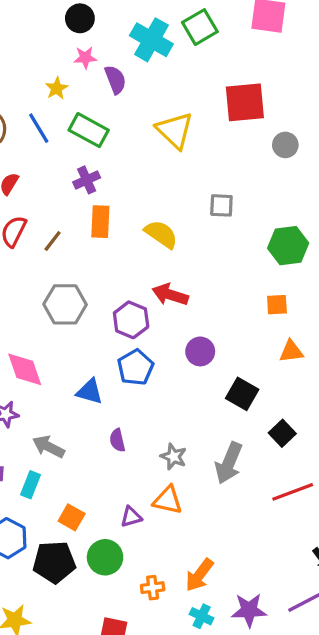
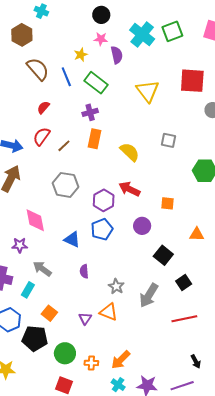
orange square: (277, 305) -> (168, 203), moved
purple triangle: (131, 517) -> (85, 318), turned -48
green circle: (105, 557) -> (65, 353), moved

